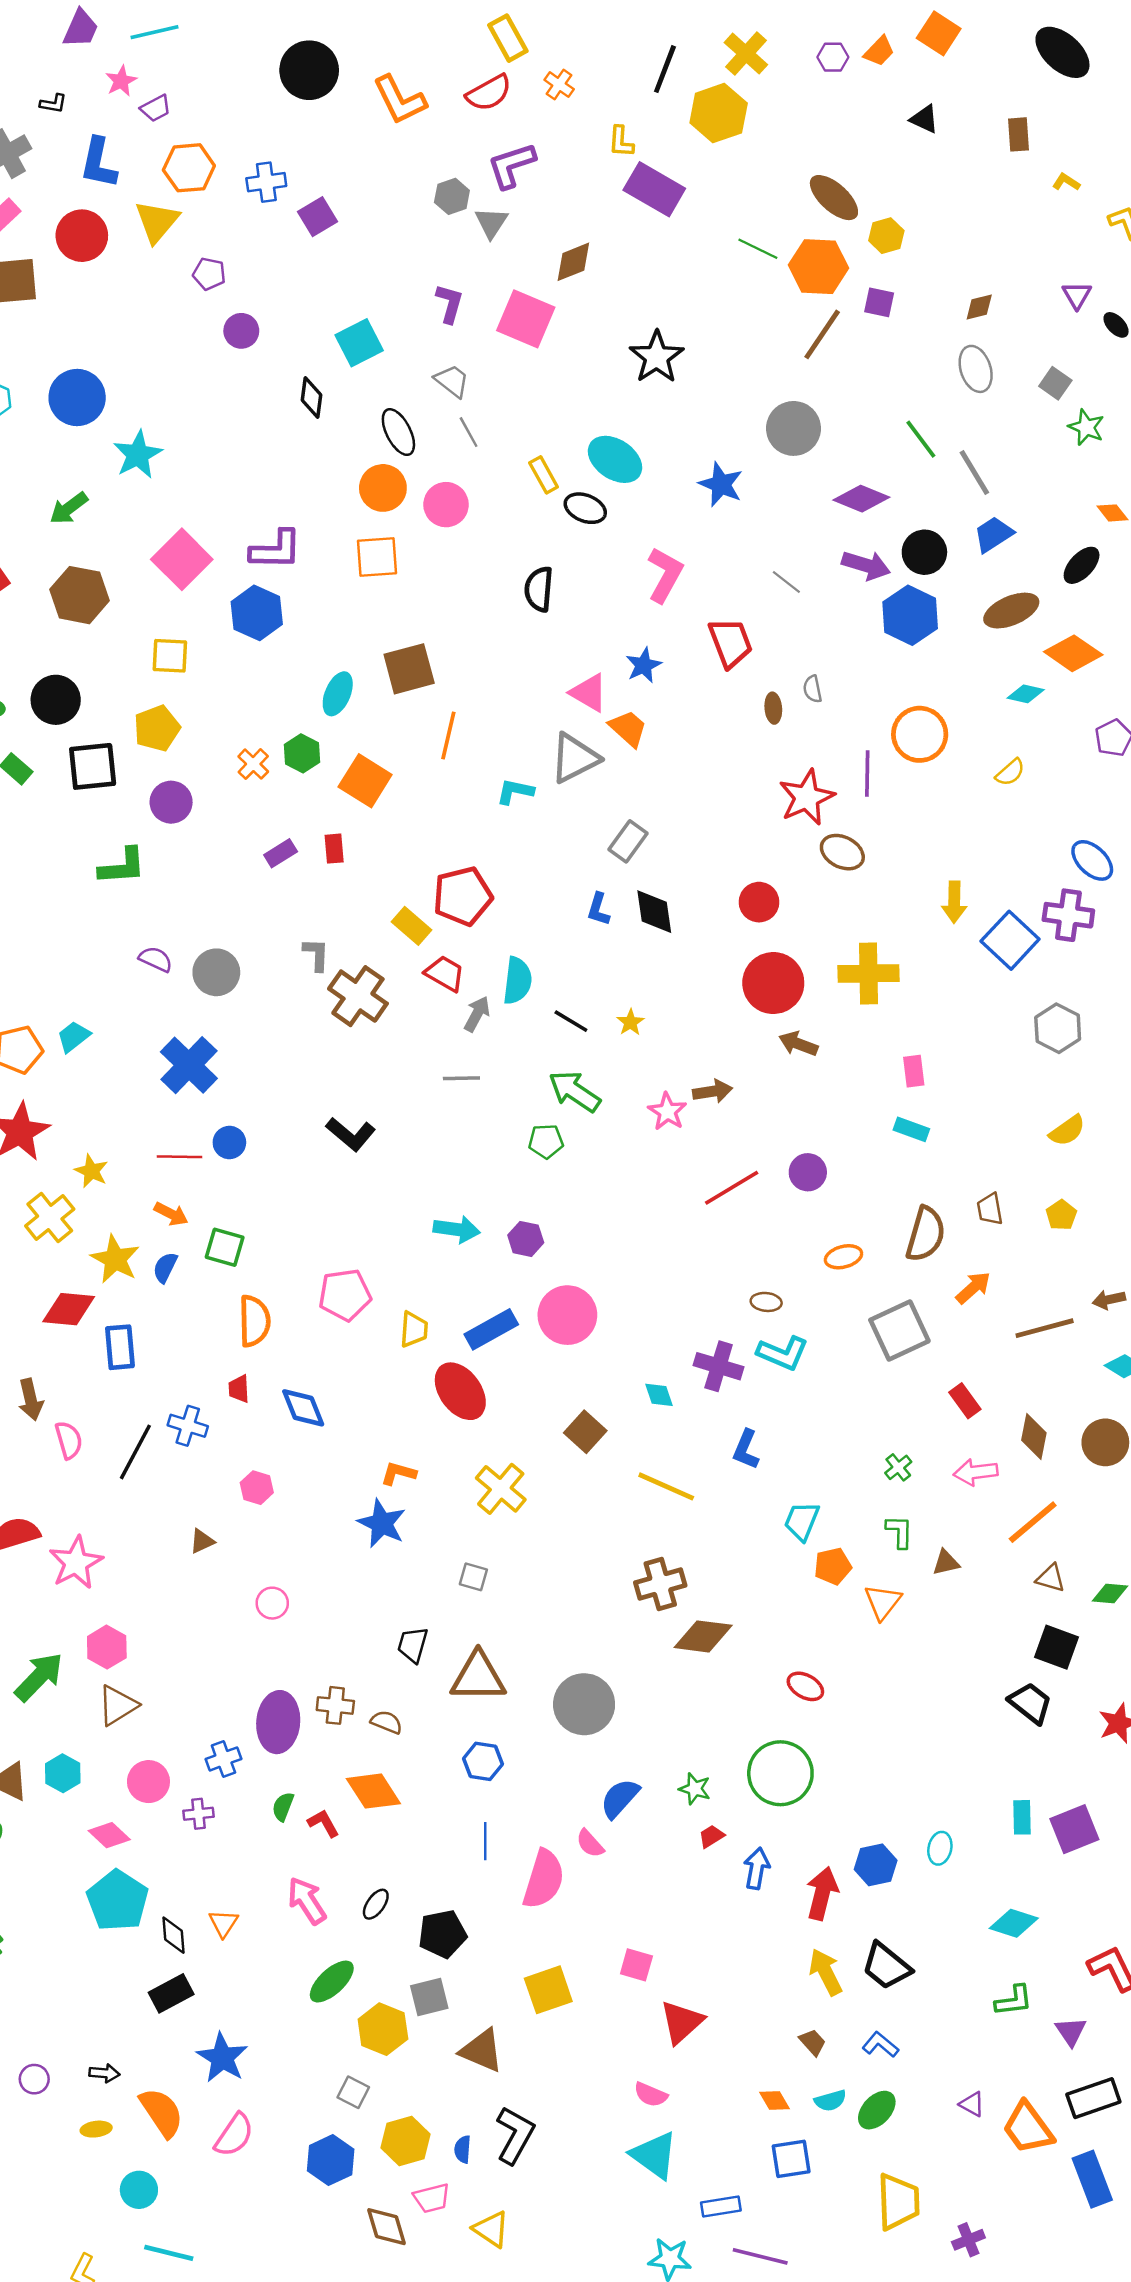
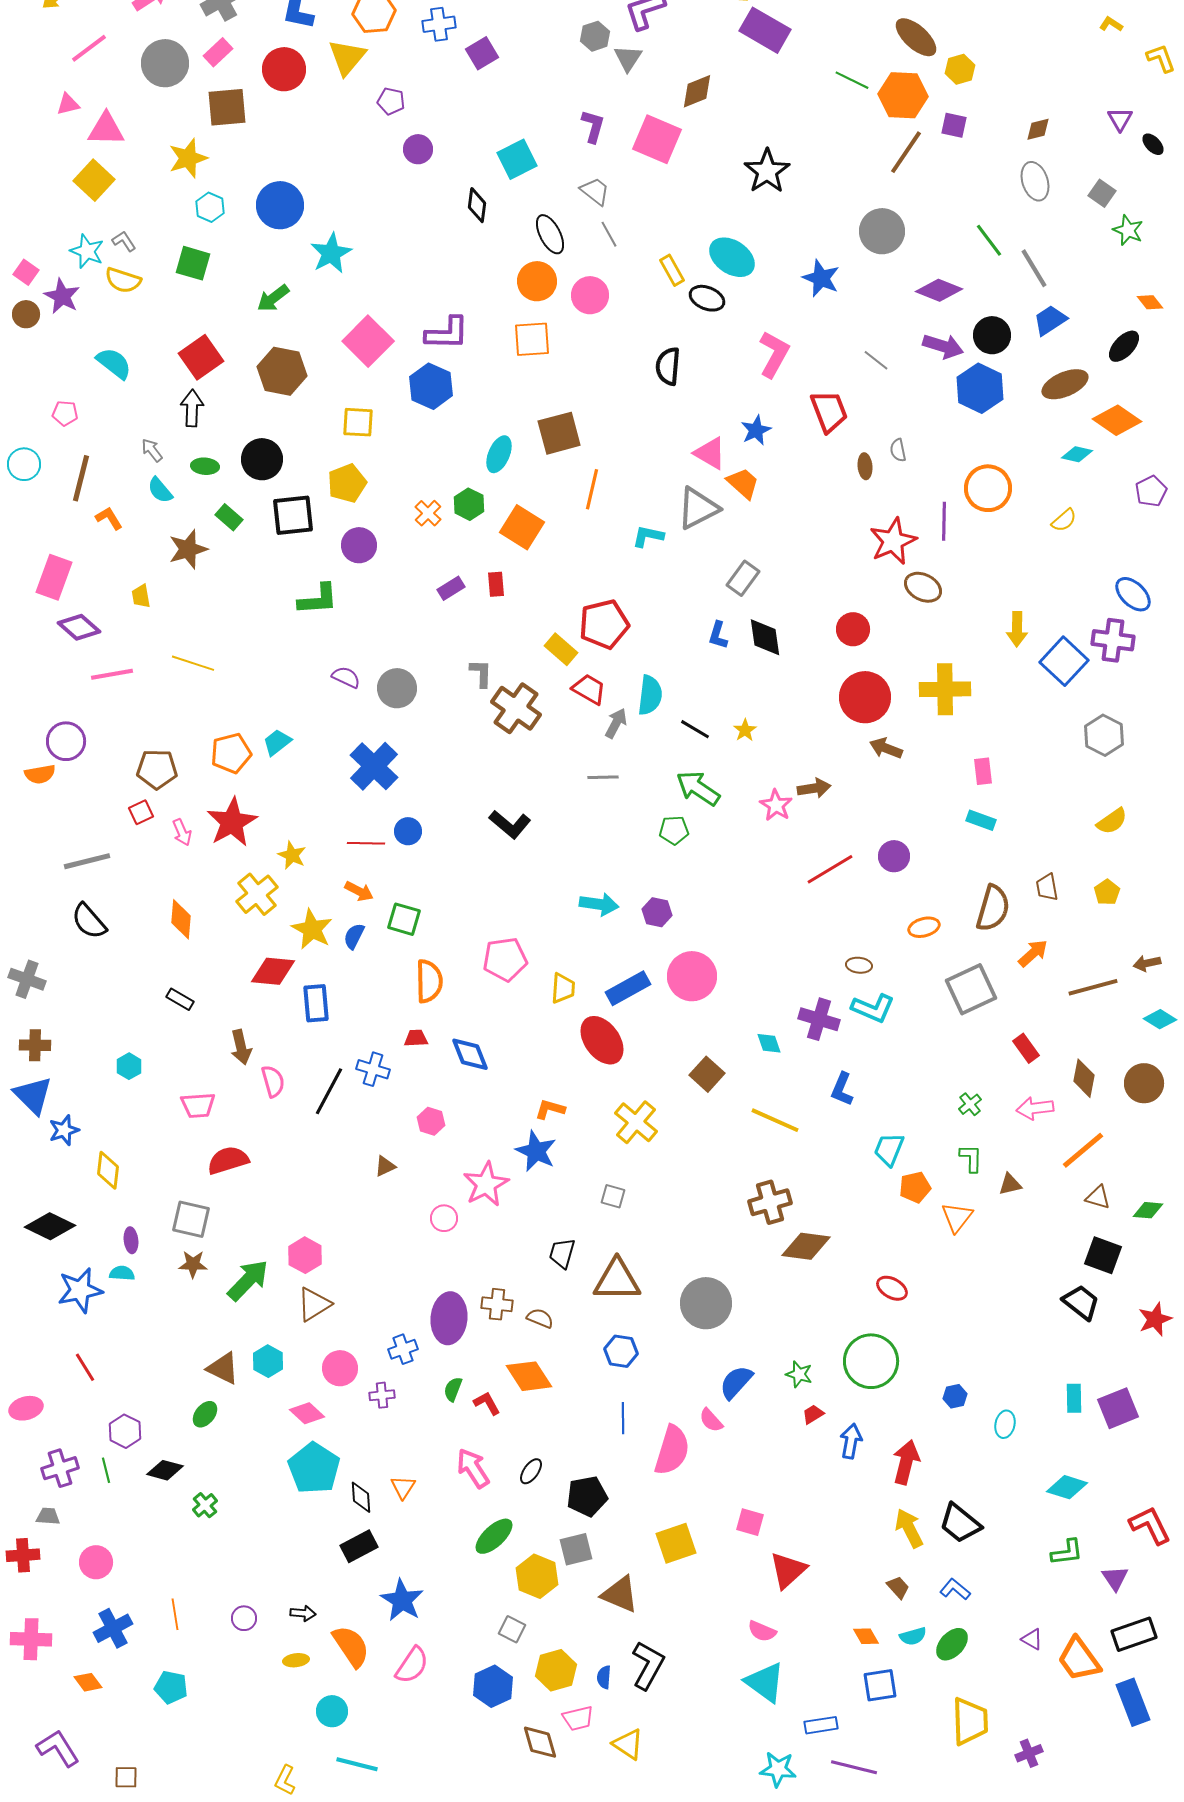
red trapezoid: (239, 1389) -> (416, 1038), turned 90
pink star: (76, 1563) -> (486, 1184), moved
blue hexagon: (876, 1865) -> (955, 1396), moved, size x0.7

